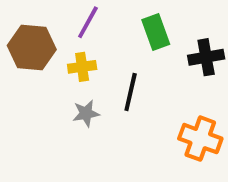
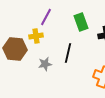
brown hexagon: (32, 47) -> (15, 49), moved
yellow cross: (82, 67) -> (36, 36), moved

